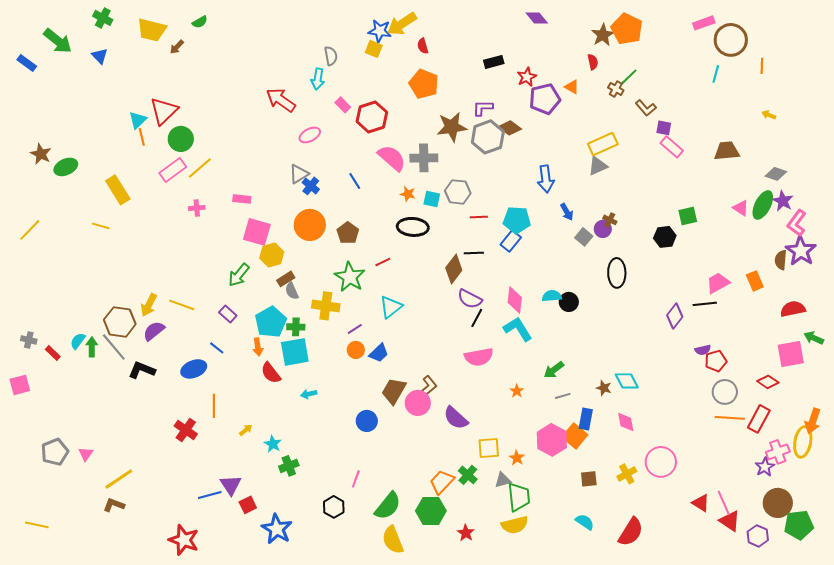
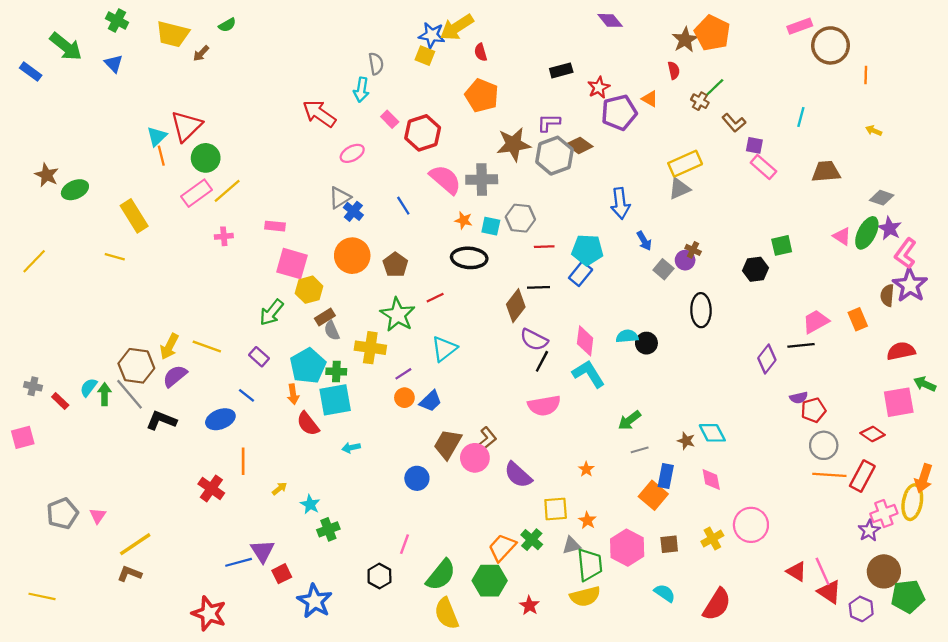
cyan line: (716, 74) -> (801, 117), moved
orange star: (517, 391) -> (586, 469), moved
pink hexagon: (552, 440) -> (627, 548), moved

